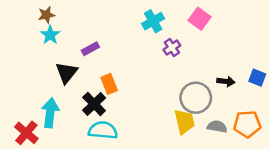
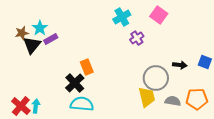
brown star: (46, 15) -> (22, 33), moved
purple rectangle: (90, 49) -> (51, 39), moved
black triangle: (67, 73) -> (32, 45), moved
cyan arrow: (50, 113) -> (36, 106), moved, size x0.6

